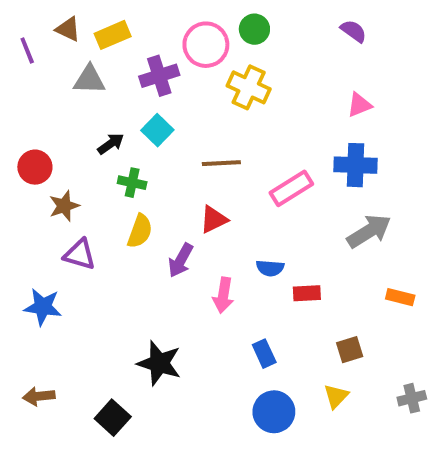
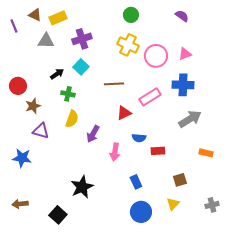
pink circle: (206, 45) -> (156, 56), moved
red triangle: (214, 219) -> (124, 113), moved
black star: (159, 363) -> (82, 187), turned 30

